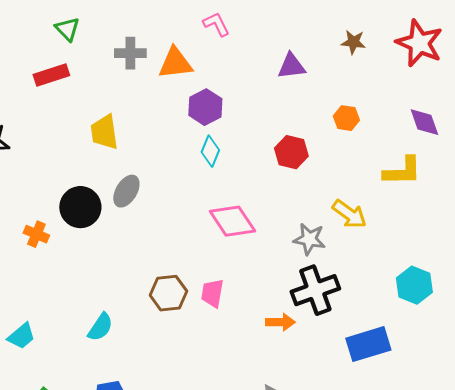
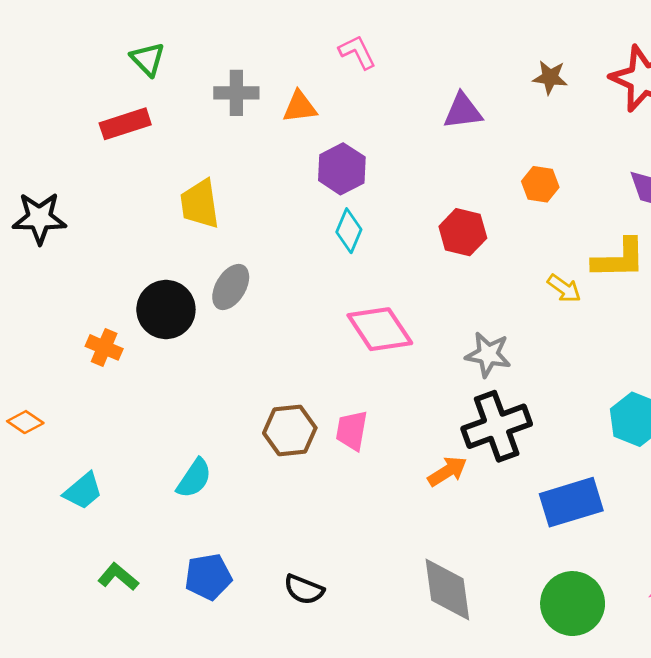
orange triangle: (175, 63) -> (300, 107), size x0.7
yellow arrow: (349, 214) -> (564, 288), moved, size x0.7
orange arrow: (280, 322) -> (447, 471), turned -32

